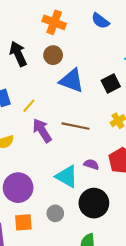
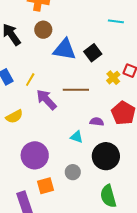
black square: (111, 84) -> (93, 53), moved
cyan triangle: (67, 176) -> (77, 137), size x0.6

